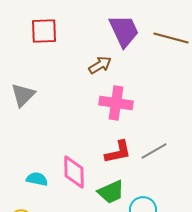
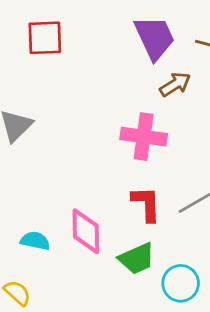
brown arrow: (100, 65) -> (175, 84), moved
red L-shape: (118, 152) -> (146, 204), turned -80

